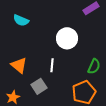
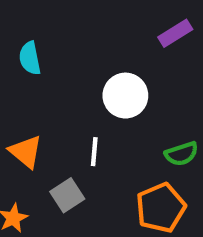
cyan semicircle: (21, 20) -> (30, 58), turned 56
green semicircle: (94, 66) -> (181, 154), turned 49

